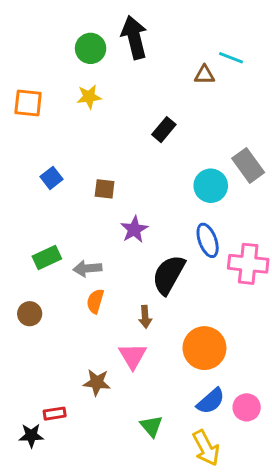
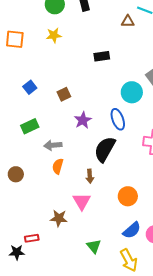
black rectangle: (164, 130) -> (102, 56), turned 42
brown square: (105, 189) -> (64, 94), turned -32
blue ellipse: (208, 240) -> (118, 119), moved
green rectangle: (47, 258) -> (30, 126), moved
orange circle: (204, 348) -> (128, 196), size x0.7

